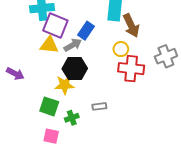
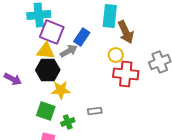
black hexagon: (75, 69) -> (48, 70), moved

